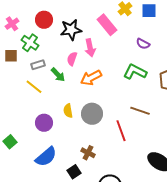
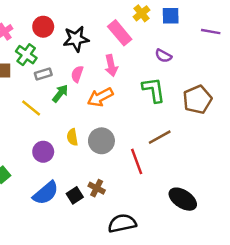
pink arrow: (90, 48) -> (111, 66), moved
gray rectangle: (38, 65) -> (43, 74), moved
green L-shape: (135, 72) -> (154, 90), turned 55
green arrow: (58, 75) -> (60, 93), turned -98
brown line: (140, 111) -> (160, 137), turned -48
black square: (74, 172) -> (75, 195), moved

